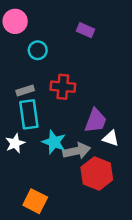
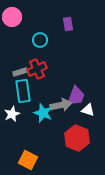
purple rectangle: (85, 30) -> (68, 24), turned 56
cyan circle: (38, 50) -> (40, 40), moved
red cross: (63, 87) -> (37, 69), moved, turned -30
gray arrow: (77, 151) -> (61, 105), moved

